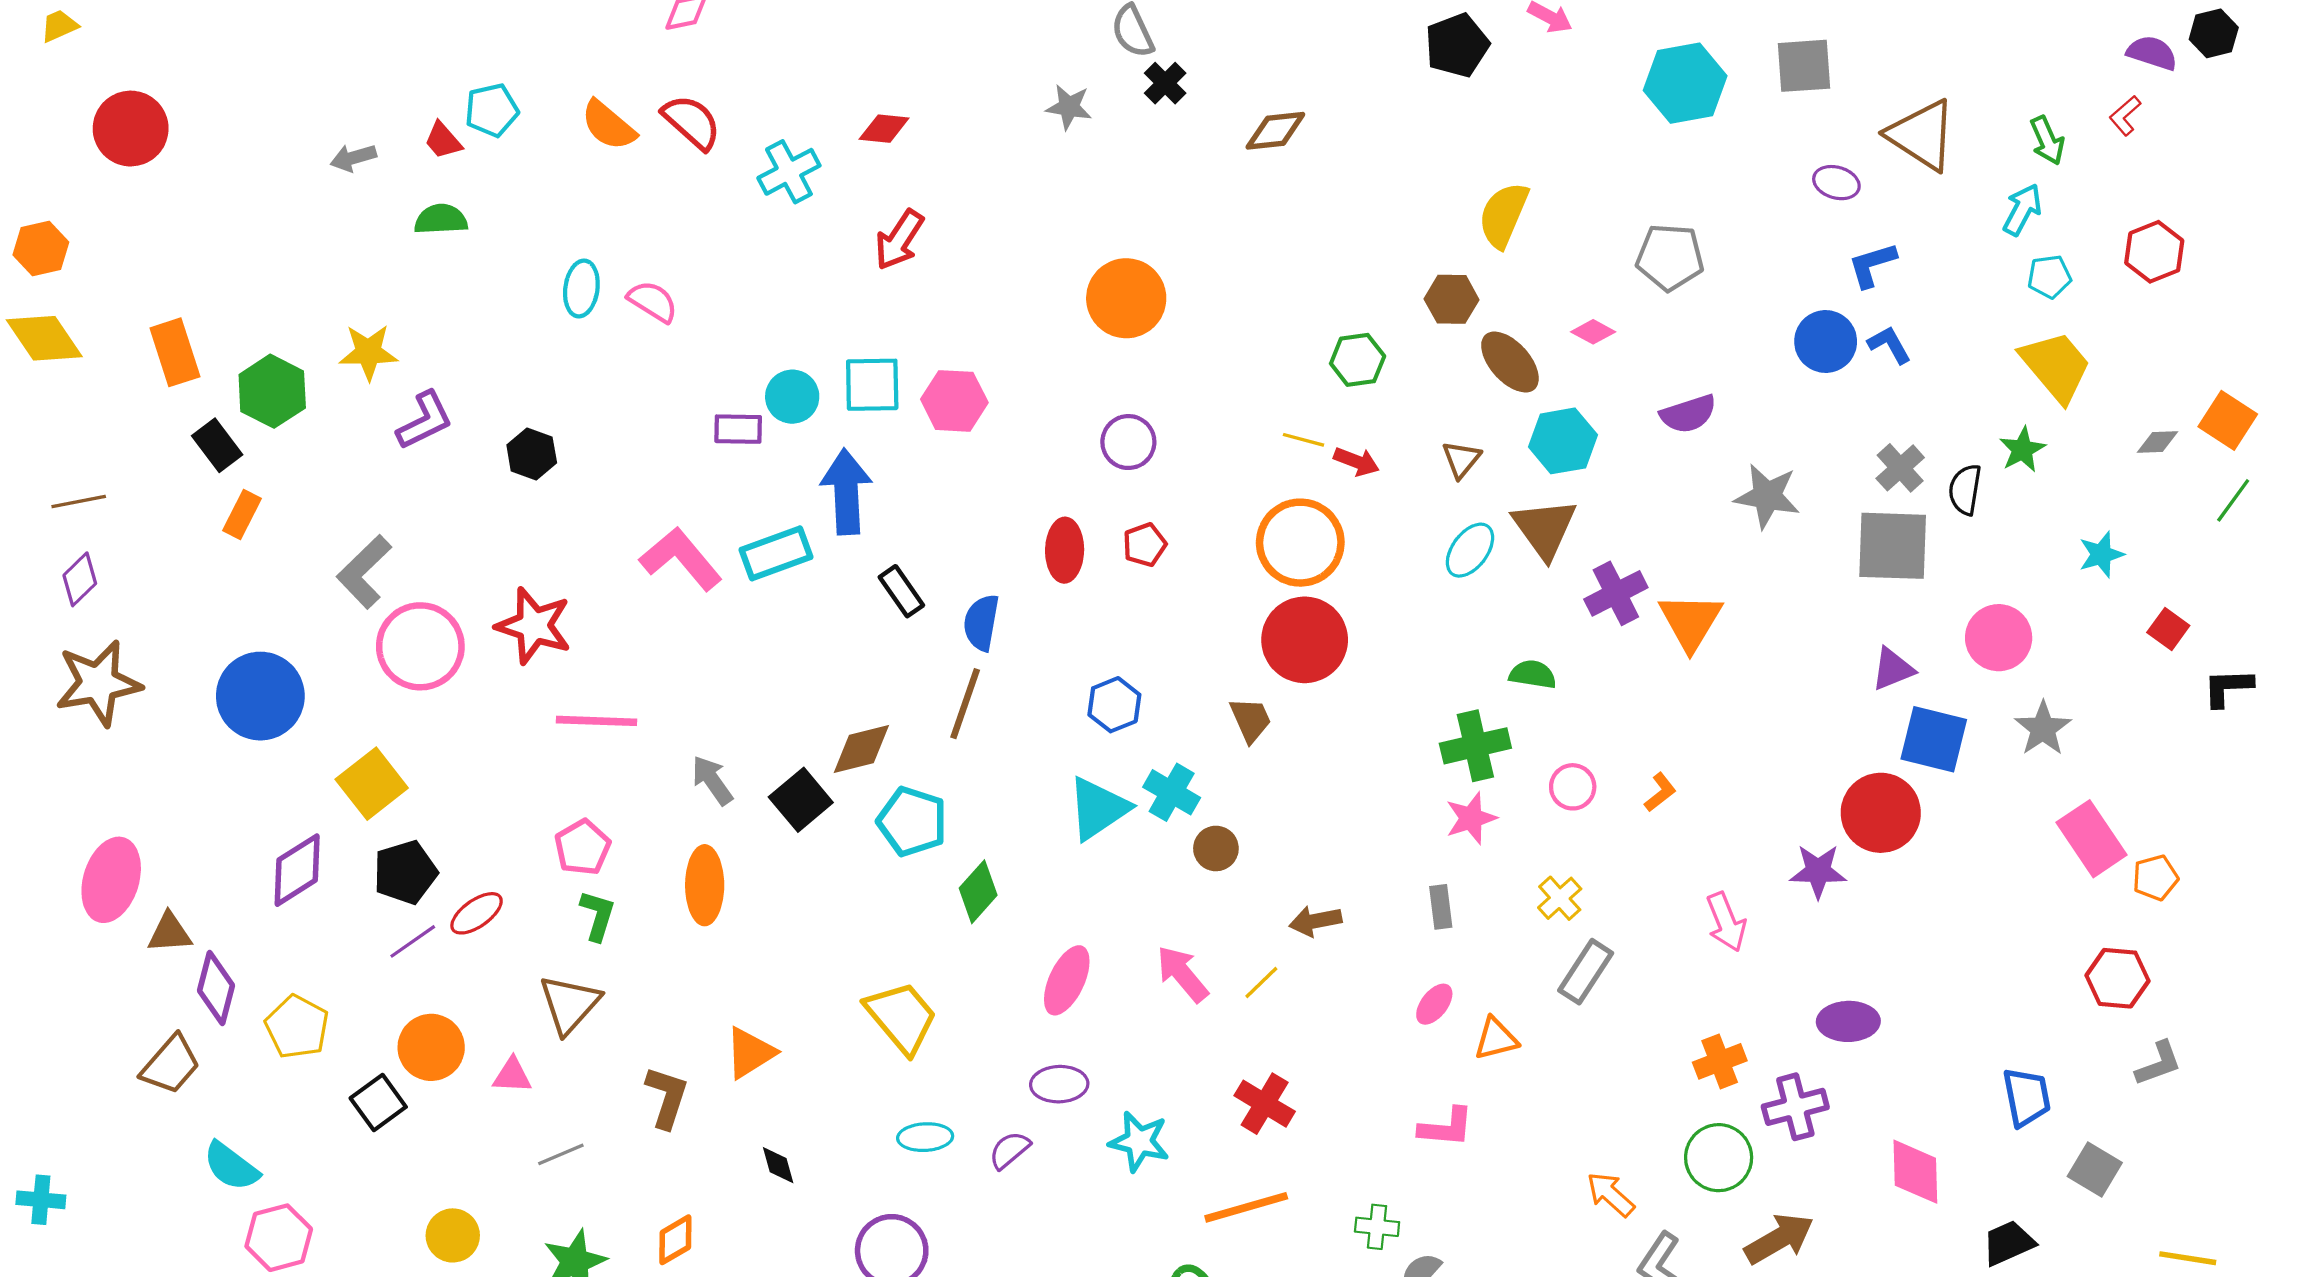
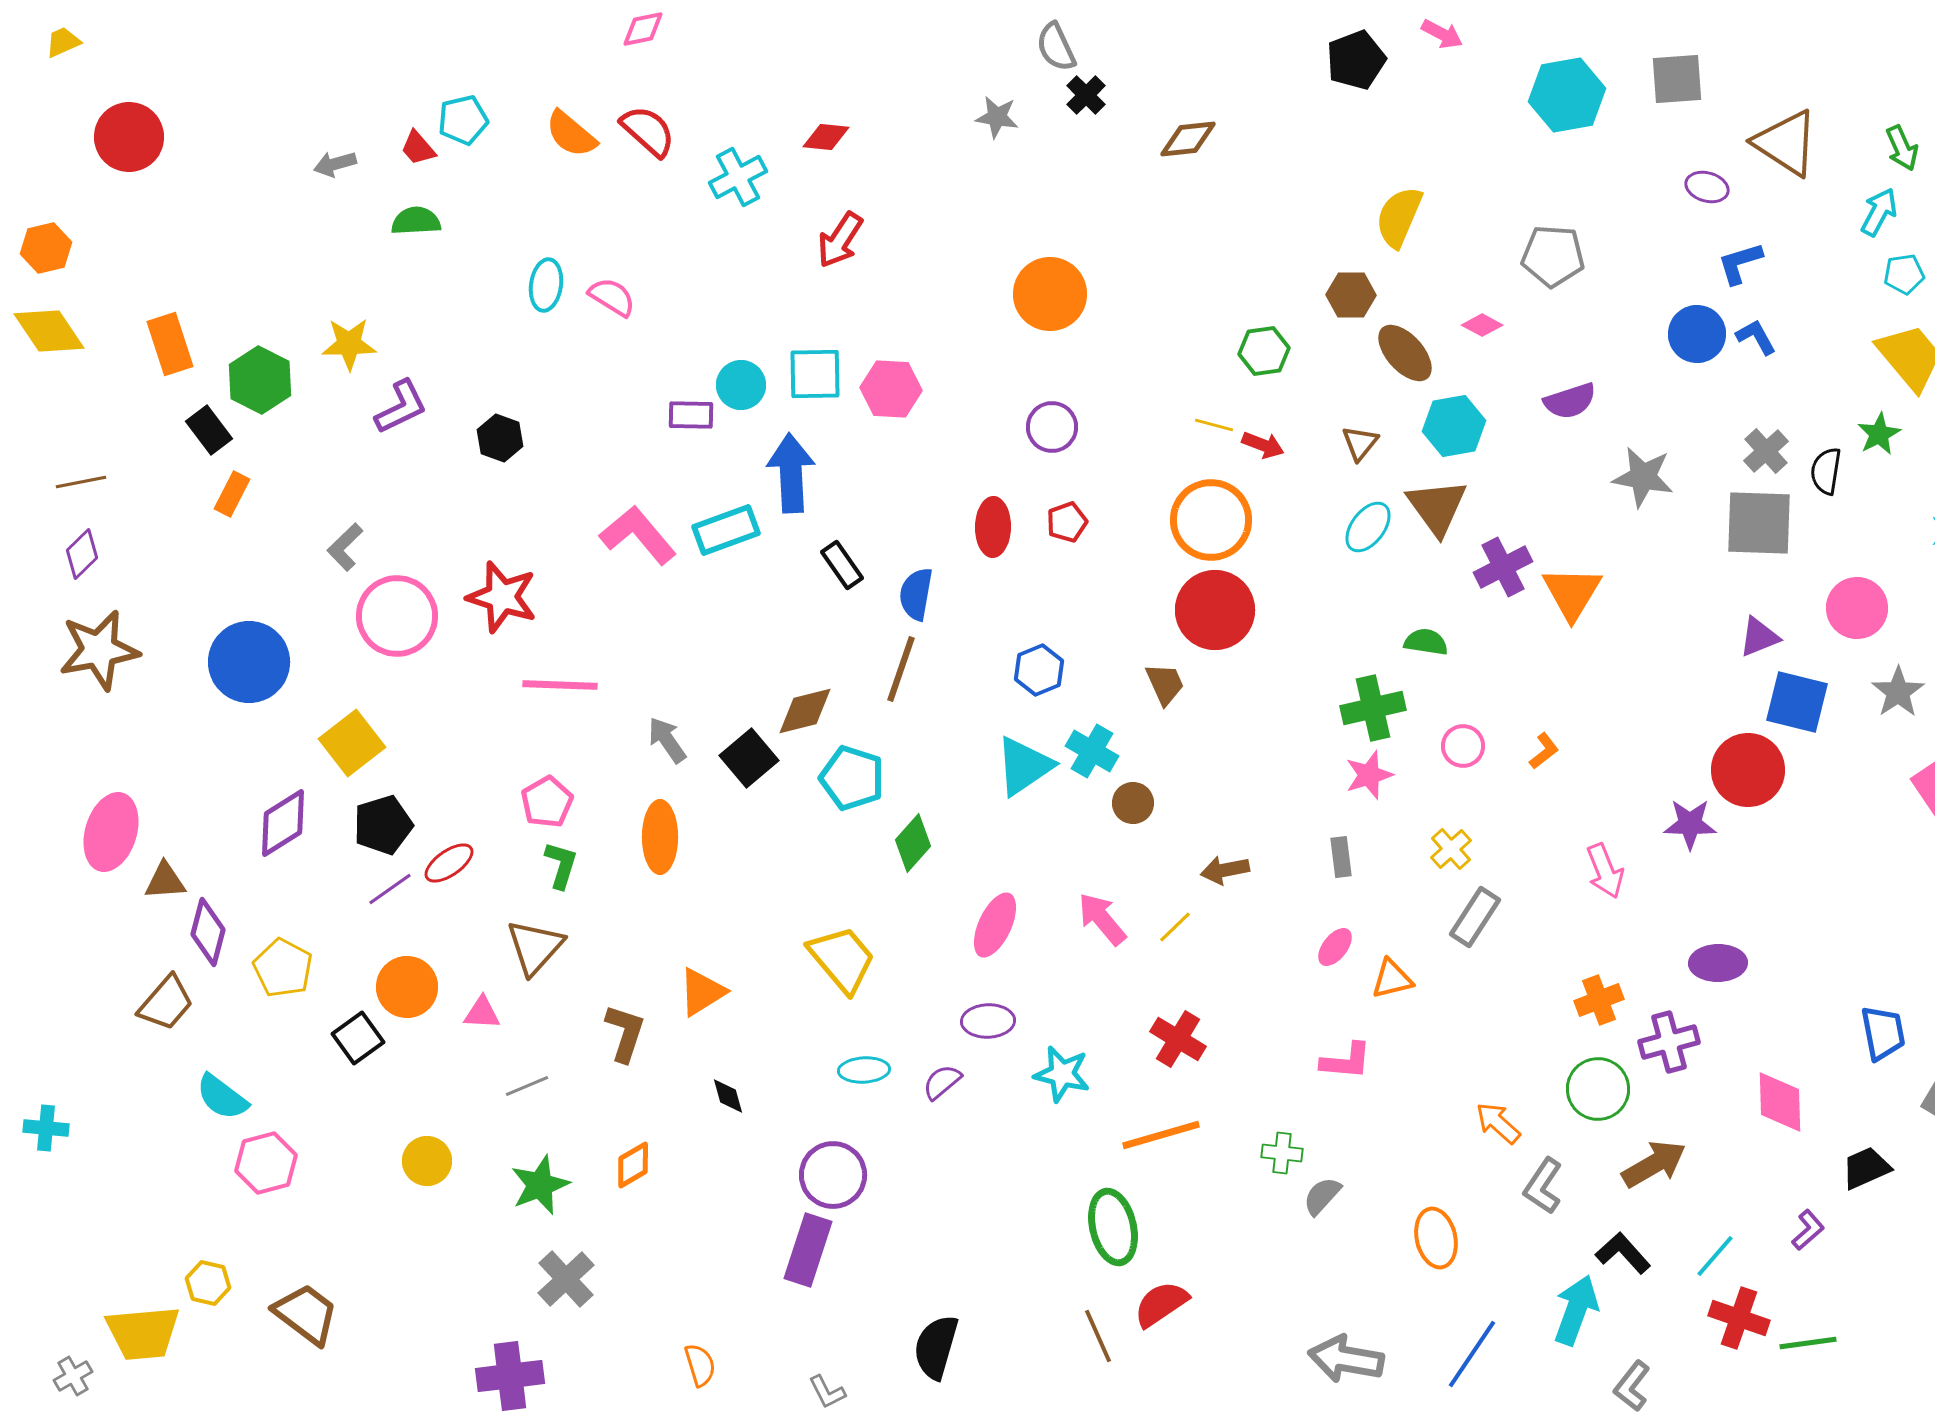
gray L-shape: (364, 572) -> (345, 547), size x0.7

